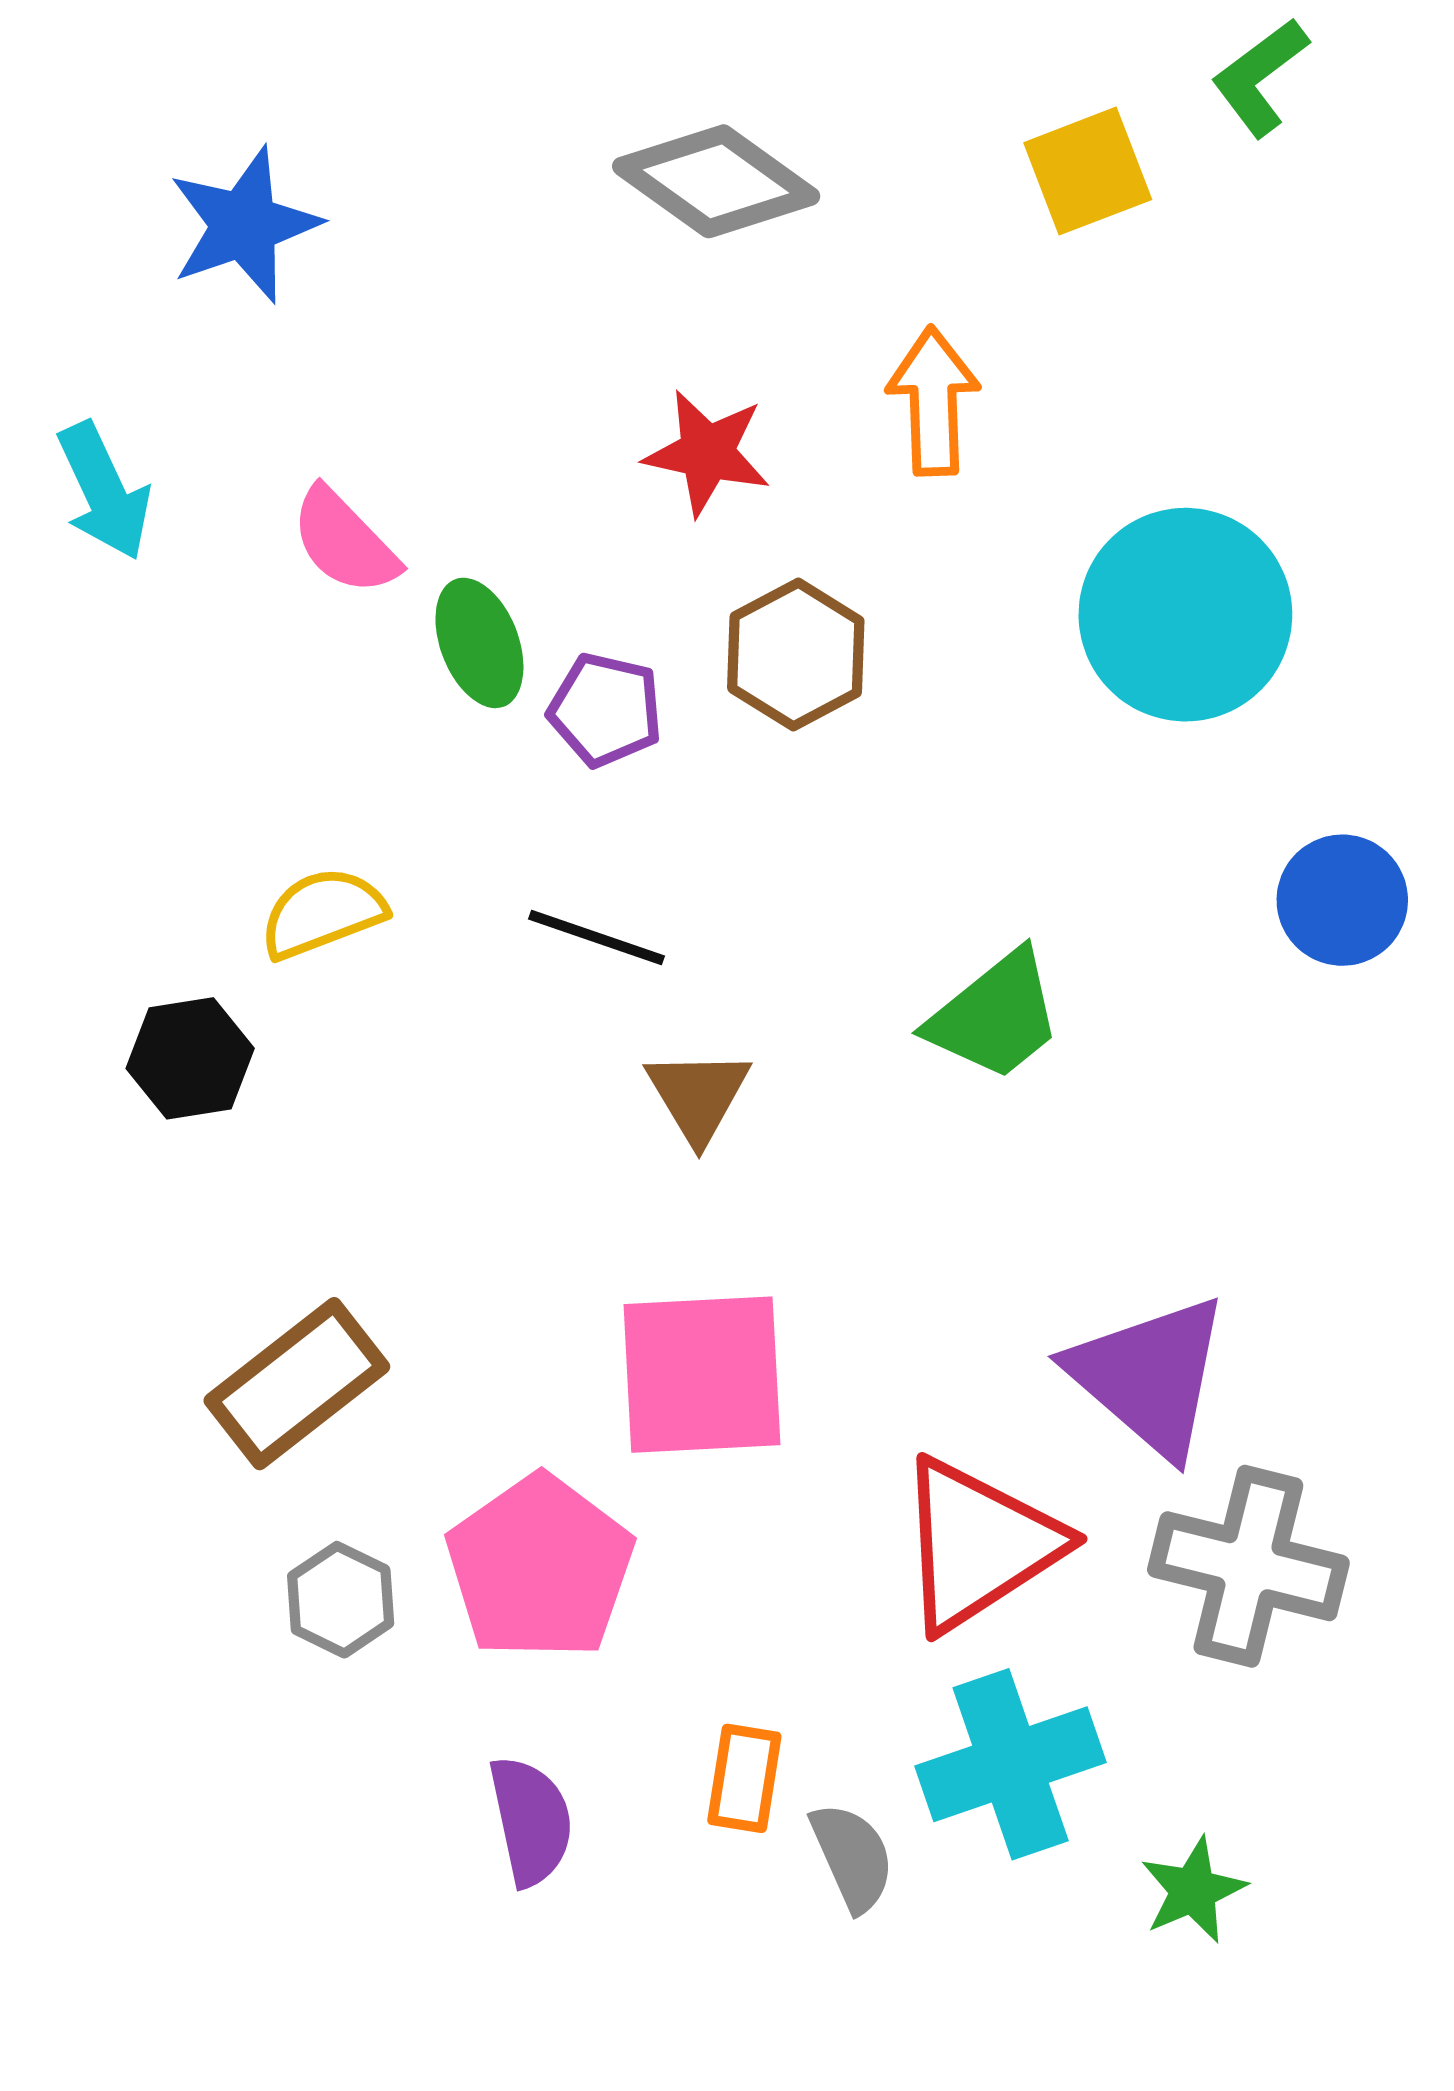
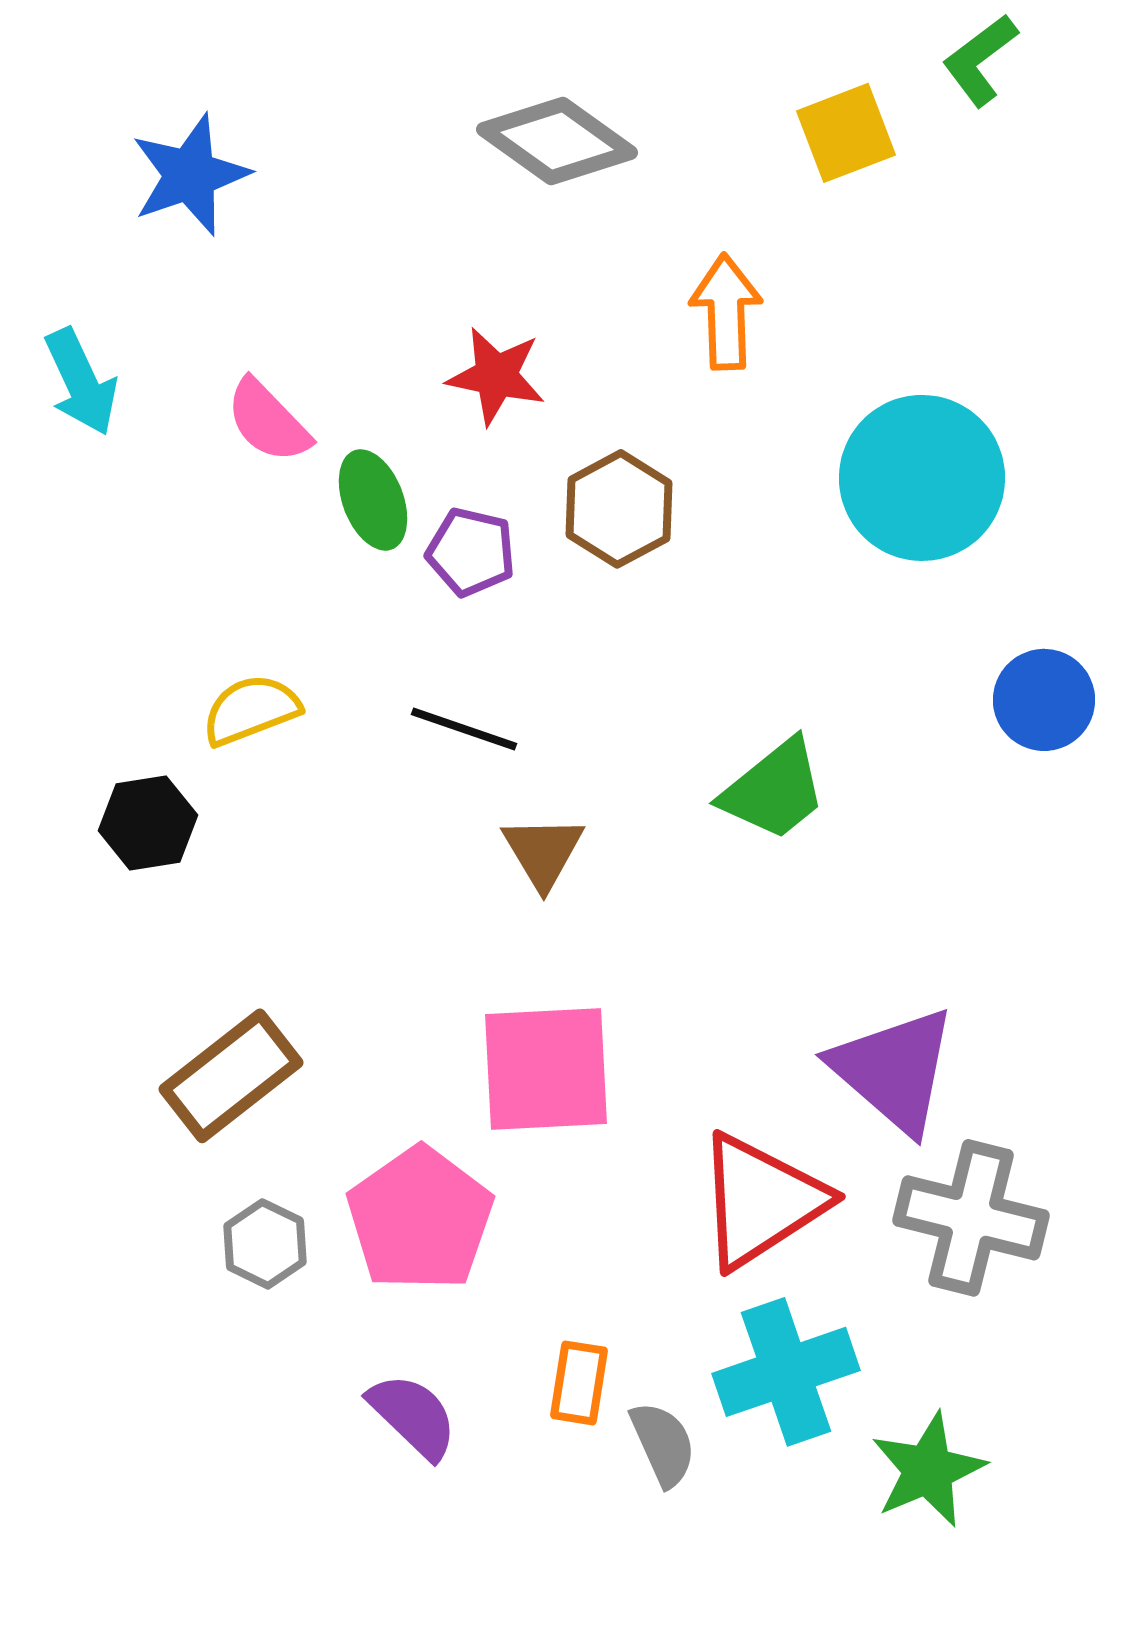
red star: (707, 453) -> (496, 376), moved
purple semicircle: (531, 1821) -> (413, 1416), turned -34
green star: (1193, 1890) -> (928, 1470), size x1.4

